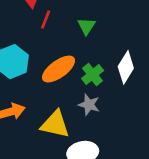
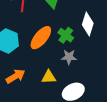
yellow triangle: (55, 124) -> (49, 77), size x0.7

